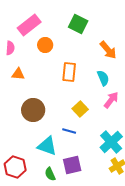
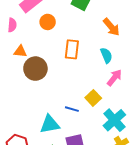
yellow square: (80, 109) -> (93, 98), moved
brown circle: (33, 110) -> (35, 69), moved
cyan triangle: (47, 146) -> (50, 124), turned -30

